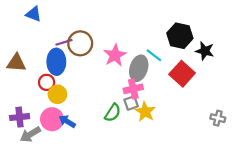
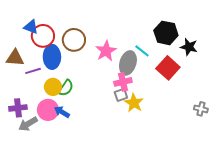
blue triangle: (34, 14) -> (31, 27), moved
purple line: (64, 42) -> (33, 71), moved
red circle: (47, 82) -> (43, 36), moved, size x1.5
green semicircle: (113, 113) -> (66, 88), moved

